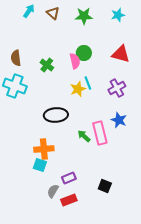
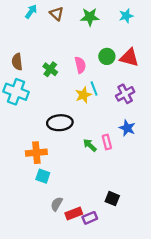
green circle: (84, 53) -> (107, 56), moved
pink rectangle: (100, 133) -> (107, 142), size x0.6
orange cross: (44, 149) -> (36, 153), moved
purple rectangle: (69, 178) -> (90, 218), moved

